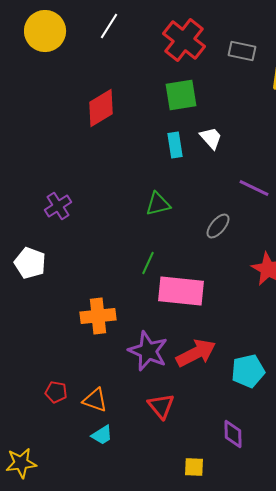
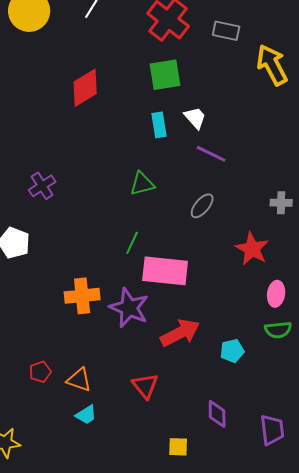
purple line: (254, 188) -> (211, 154), moved
purple star: (148, 351) -> (129, 308), moved
cyan pentagon: (248, 371) -> (232, 351), size x0.7
red pentagon: (56, 392) -> (40, 372), turned -30

